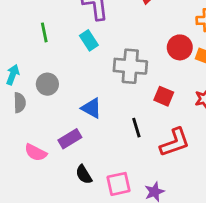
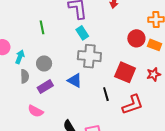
cyan rectangle: (89, 40) -> (82, 33), moved
gray cross: (130, 66) -> (89, 56), moved
red square: (164, 96) -> (125, 72), size x1.5
purple rectangle: (70, 139) -> (45, 87), moved

